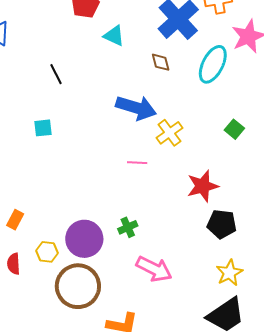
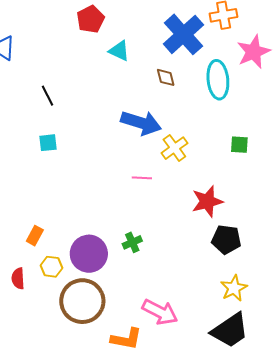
cyan ellipse: (213, 64) -> (218, 80), turned -33
black line: (56, 74) -> (47, 96), moved
green square: (234, 129) -> (239, 145), turned -36
orange rectangle: (15, 220) -> (35, 236), moved
pink arrow: (154, 269) -> (160, 312), moved

